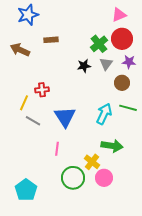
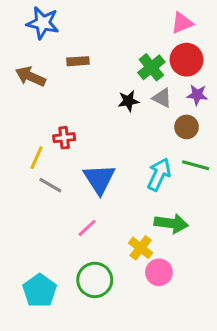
blue star: (28, 15) -> (43, 23), turned 30
gray triangle: (106, 64) -> (162, 98), turned -40
pink line: (57, 149) -> (87, 228), turned 40
green circle: (73, 178) -> (95, 280), moved

